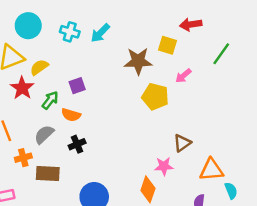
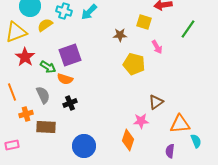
brown star: (138, 61) -> (120, 35), size x0.6
yellow semicircle: (39, 67) -> (45, 25), moved
pink arrow: (183, 76) -> (157, 47), turned -80
purple square: (77, 86) -> (70, 55), size x1.6
green arrow: (50, 100) -> (48, 67), turned 84
gray semicircle: (44, 134) -> (43, 95), turned 108

